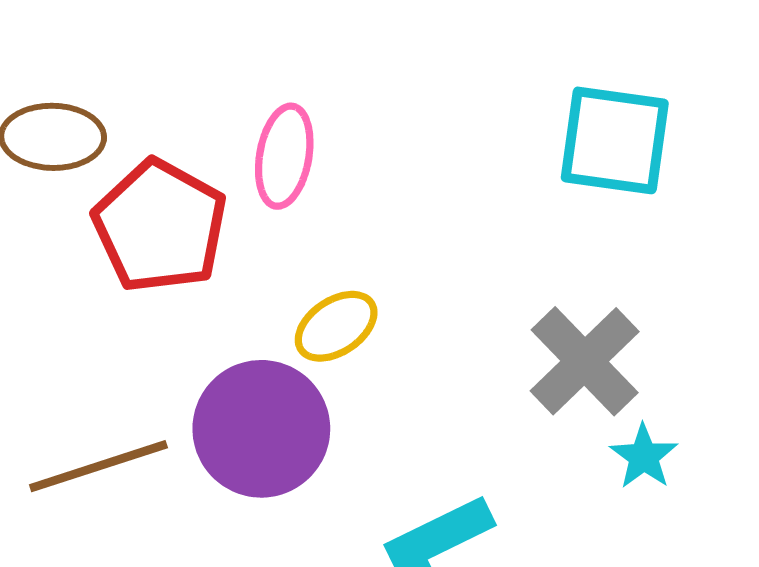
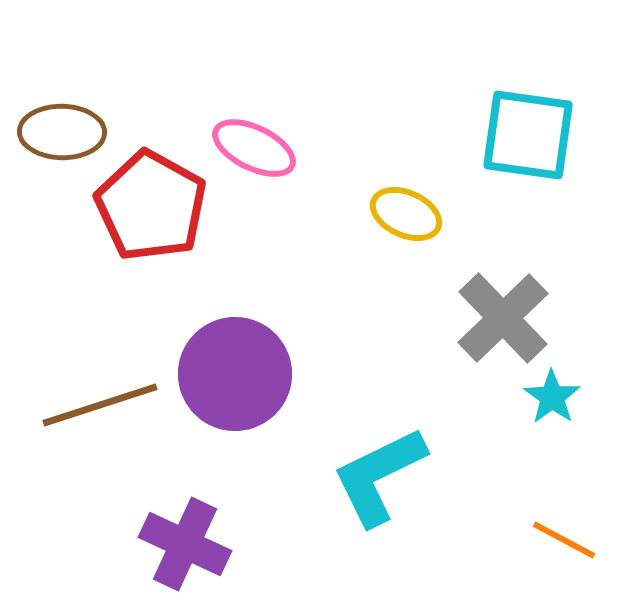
pink ellipse: (284, 156) -> (254, 148), turned -74
yellow ellipse: (336, 326) -> (406, 214), moved, turned 58

